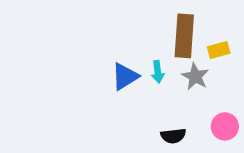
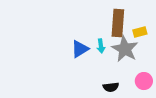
gray star: (195, 76) -> (125, 49), size x1.5

